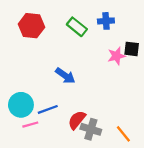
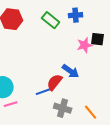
blue arrow: (65, 76) -> (71, 71), moved
blue line: (48, 109) -> (45, 91), moved
red semicircle: (77, 120) -> (55, 82), moved

